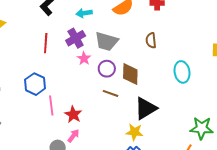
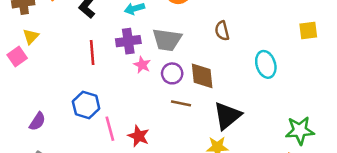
purple cross: (76, 38) -> (128, 41), turned 30

